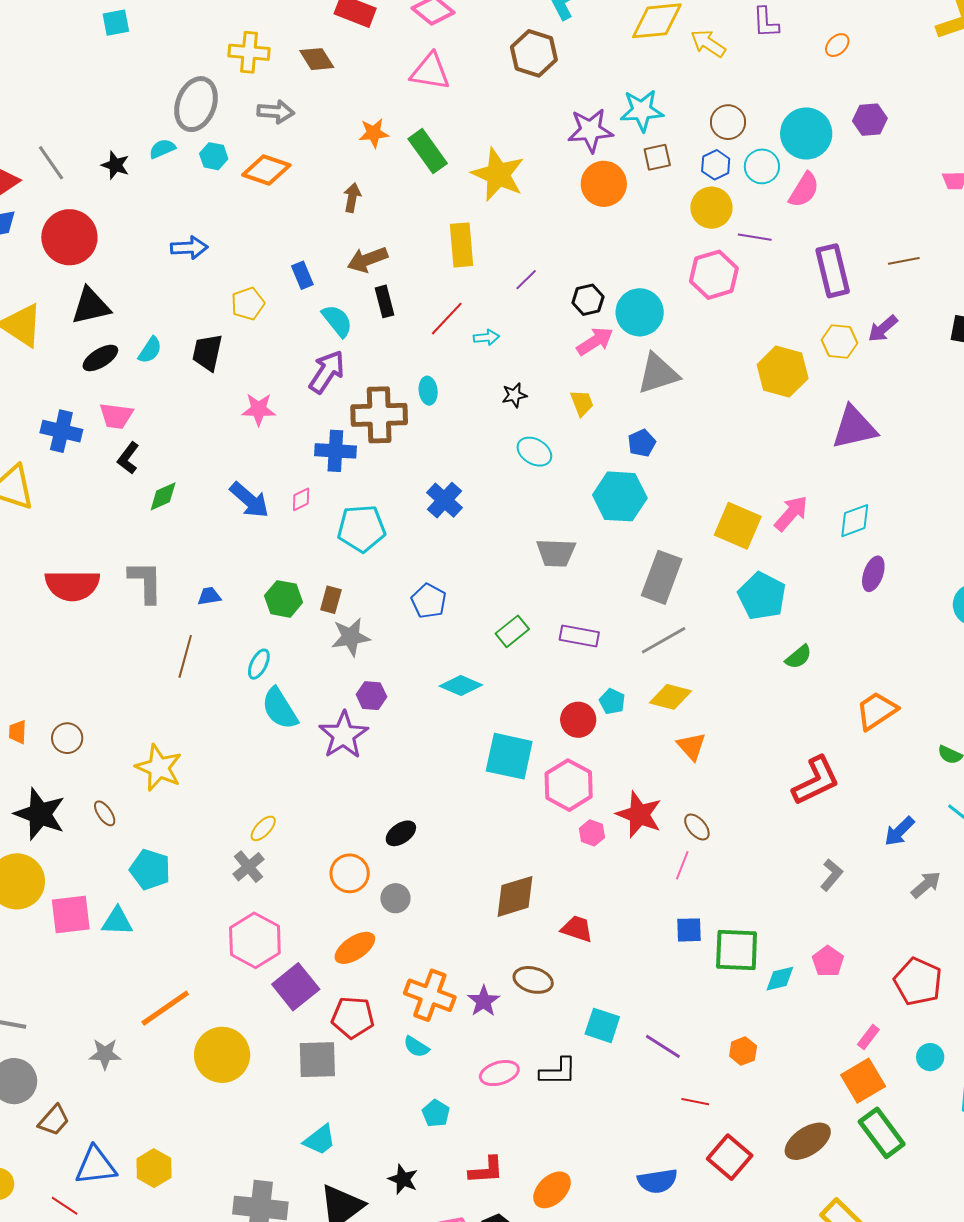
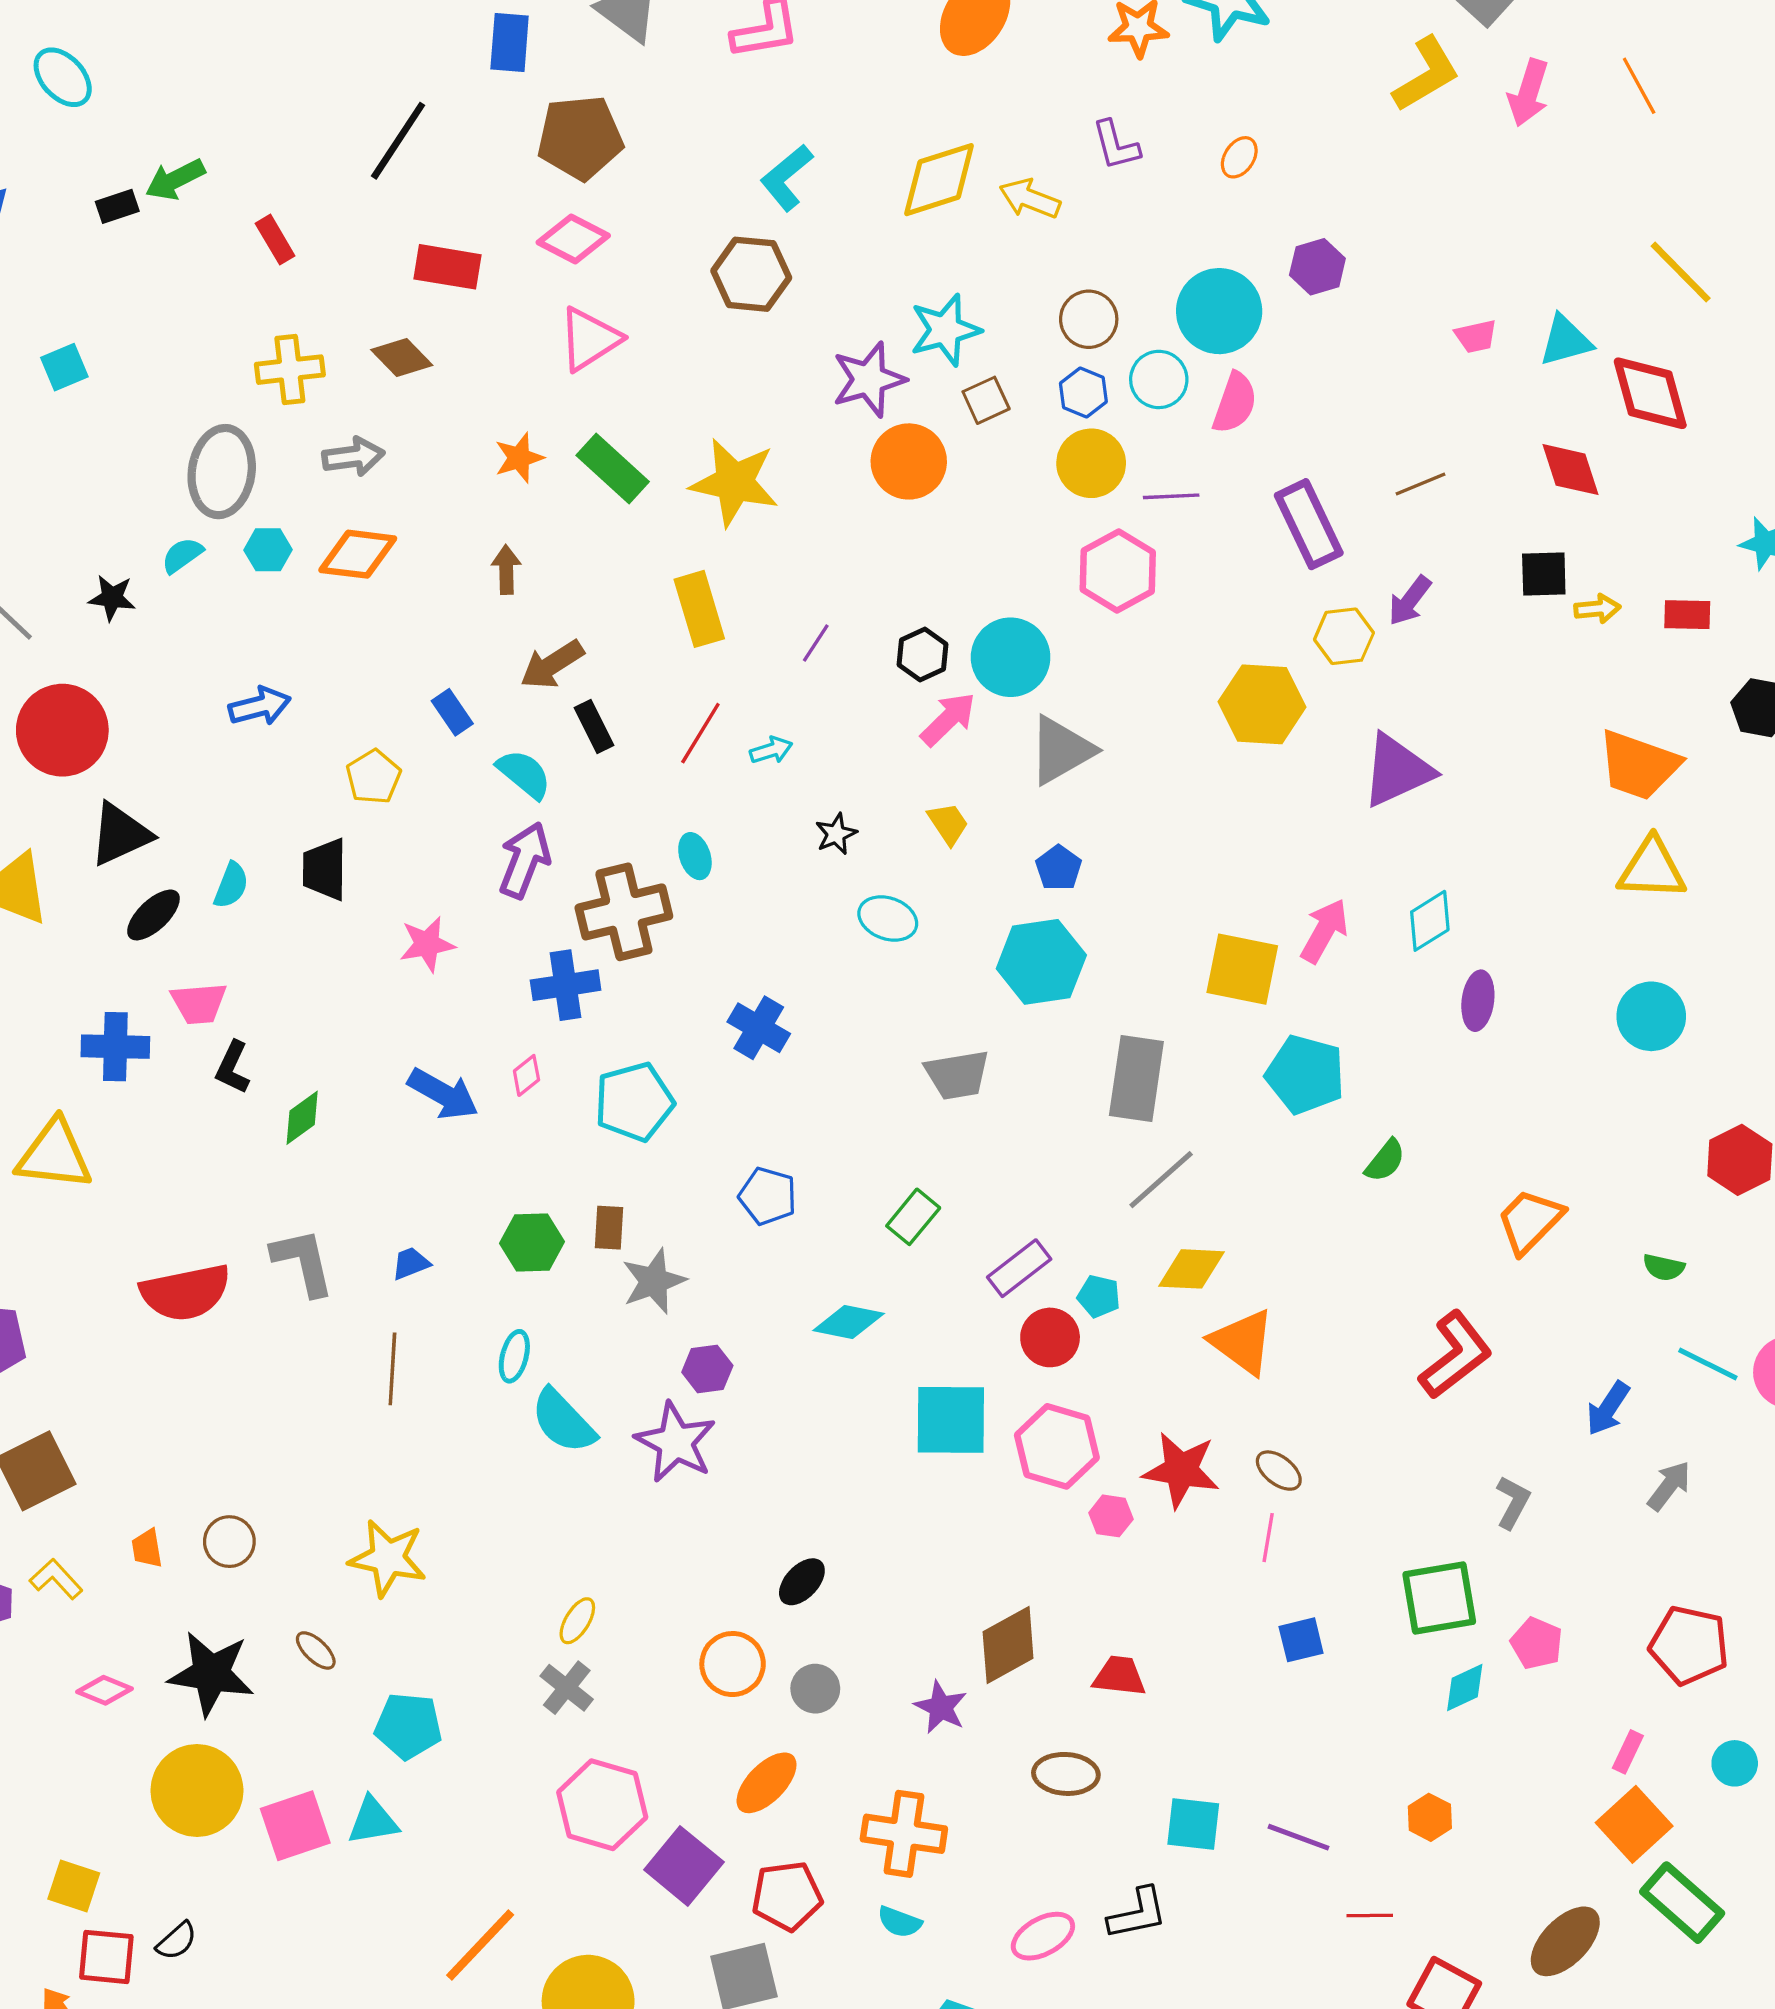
pink triangle: (430, 72) -> (590, 339), turned -30
purple rectangle: (579, 636) -> (1019, 1268), moved, turned -36
orange triangle: (692, 746) -> (1243, 1342), size x1.4
green square: (737, 950) -> (1439, 1598), moved
purple star: (484, 1001) -> (941, 1707), moved

